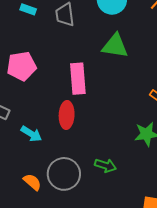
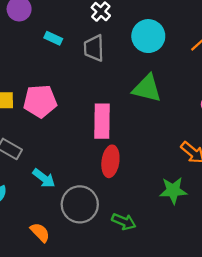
red ellipse: (67, 115) -> (110, 161), moved
gray circle: (64, 174) -> (80, 204), moved

